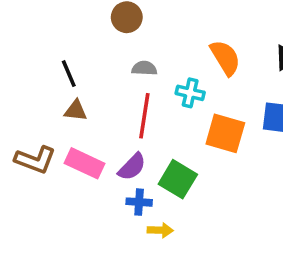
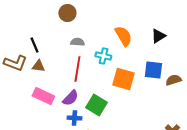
brown L-shape: (35, 160) -> (15, 63), moved

